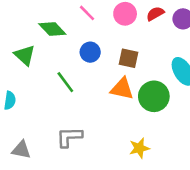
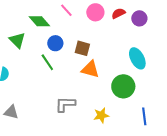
blue circle: (90, 52) -> (55, 43), moved
brown square: (128, 58) -> (82, 48), moved
green circle: (154, 96) -> (123, 86), moved
gray L-shape: (69, 137) -> (65, 104), moved

